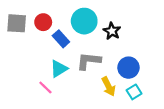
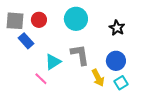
black star: (112, 31) -> (117, 28), moved
blue rectangle: (61, 39) -> (26, 41), moved
gray L-shape: (89, 61) -> (80, 55), turned 75

